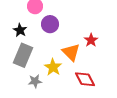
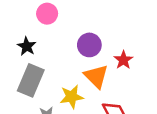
purple circle: (50, 24) -> (89, 45), moved
yellow star: (53, 67) -> (72, 97), turned 30

